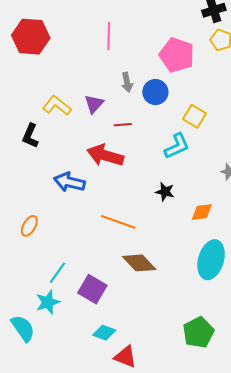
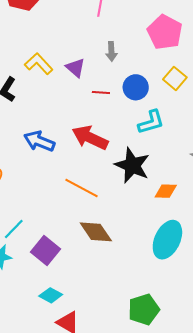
blue circle: (155, 92) -> (136, 87), moved
purple triangle: (94, 104) -> (75, 68), turned -40
yellow square: (195, 116) -> (175, 78), moved
red arrow: (105, 155) -> (90, 138), moved
black star: (165, 192) -> (132, 165), size x1.8

